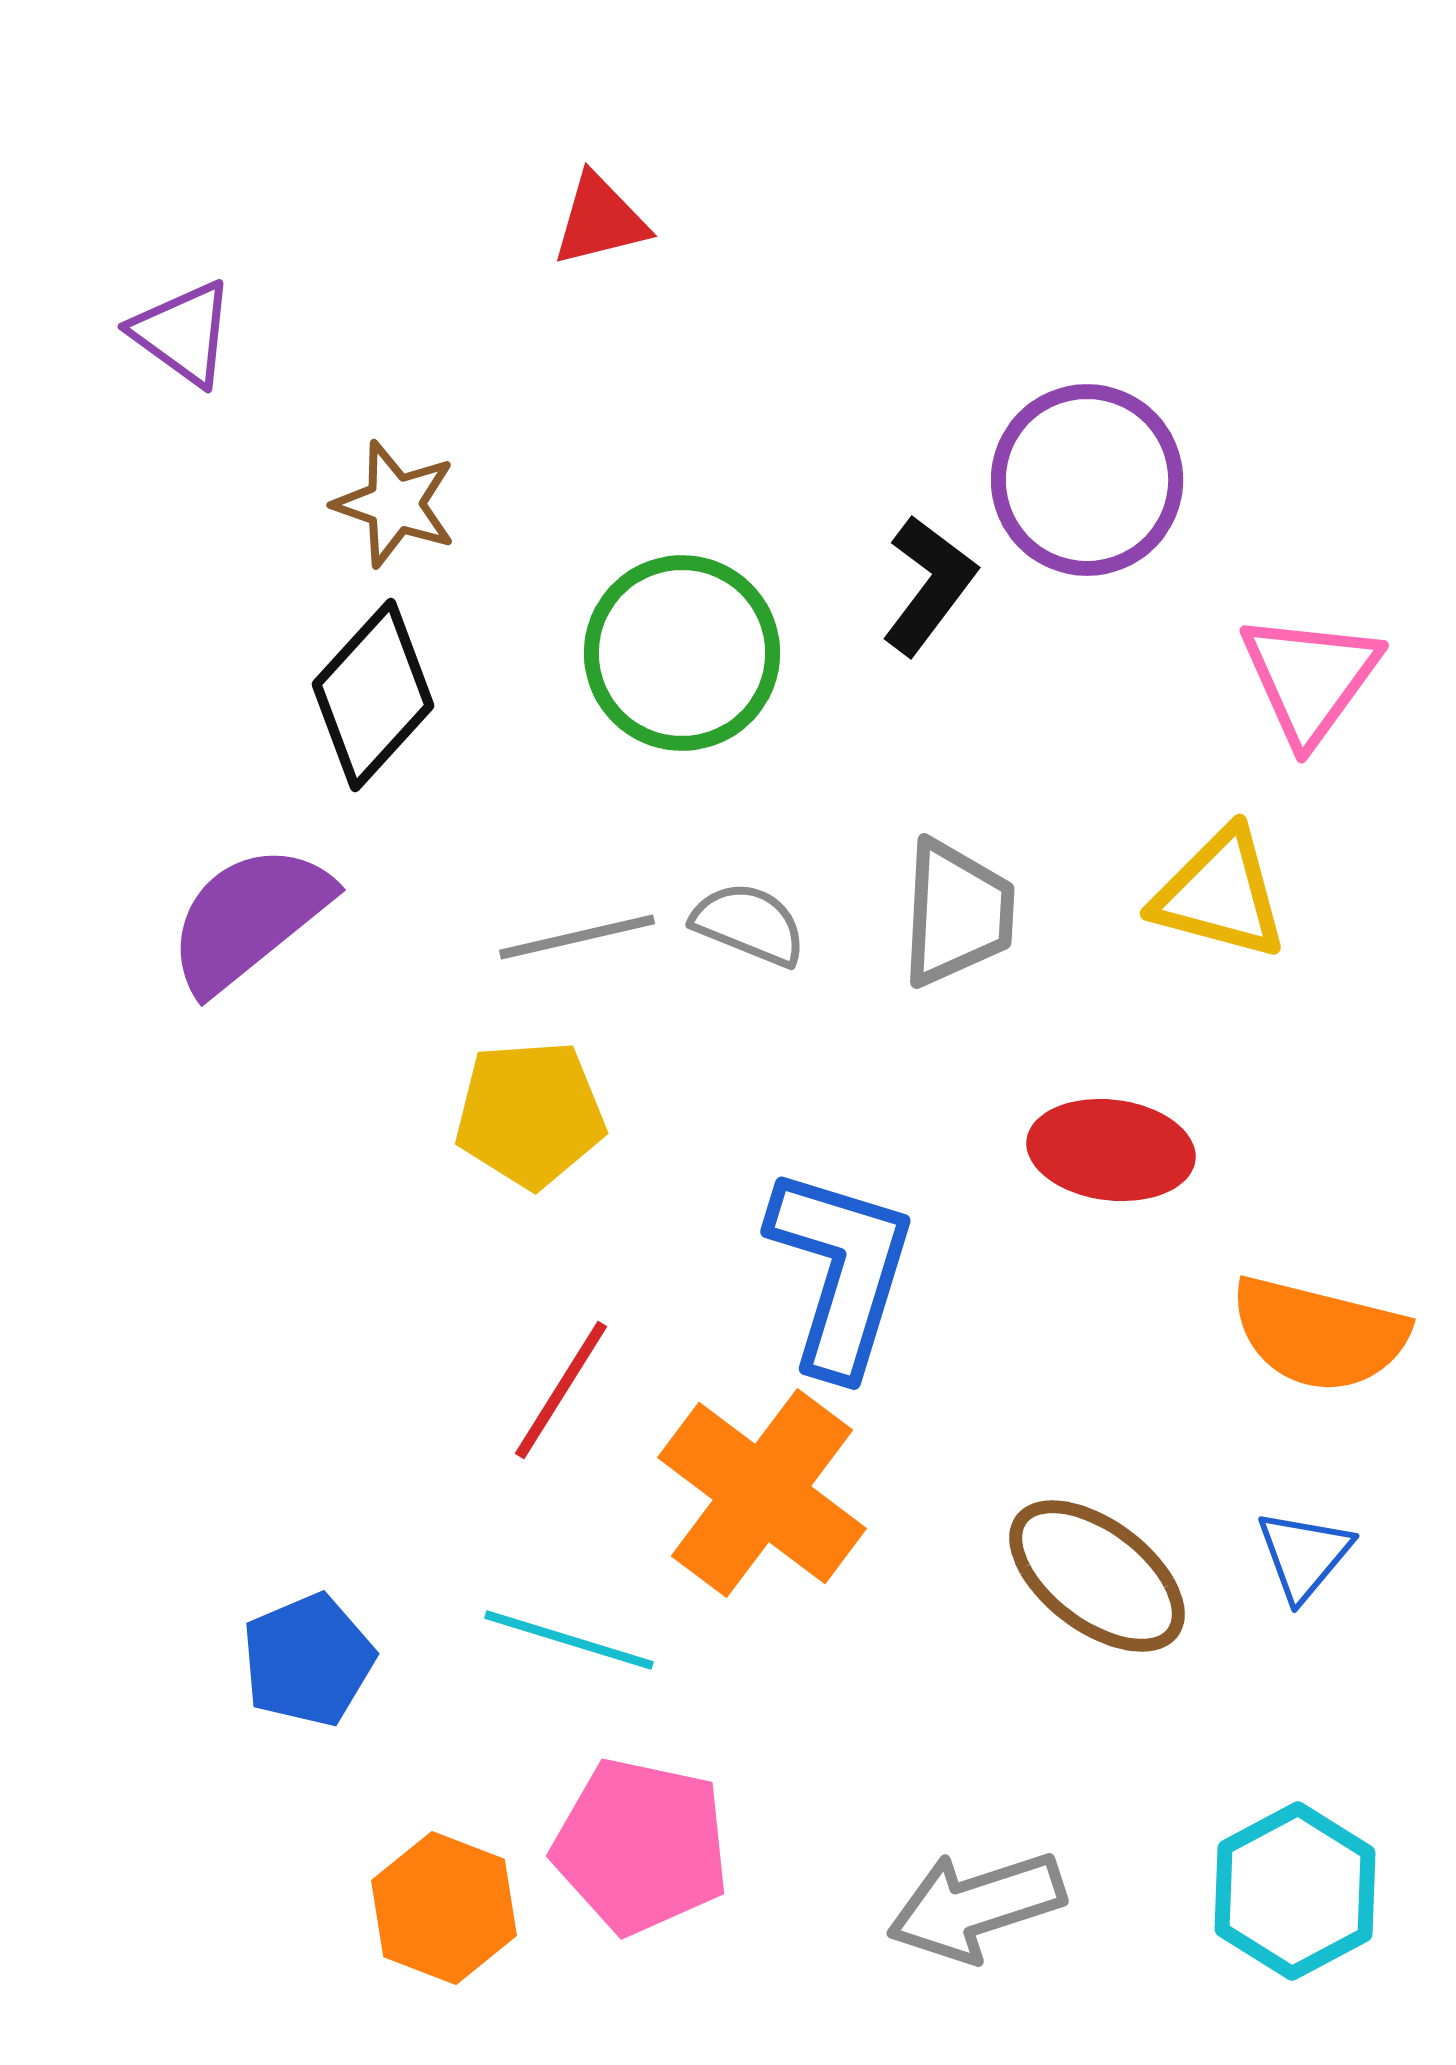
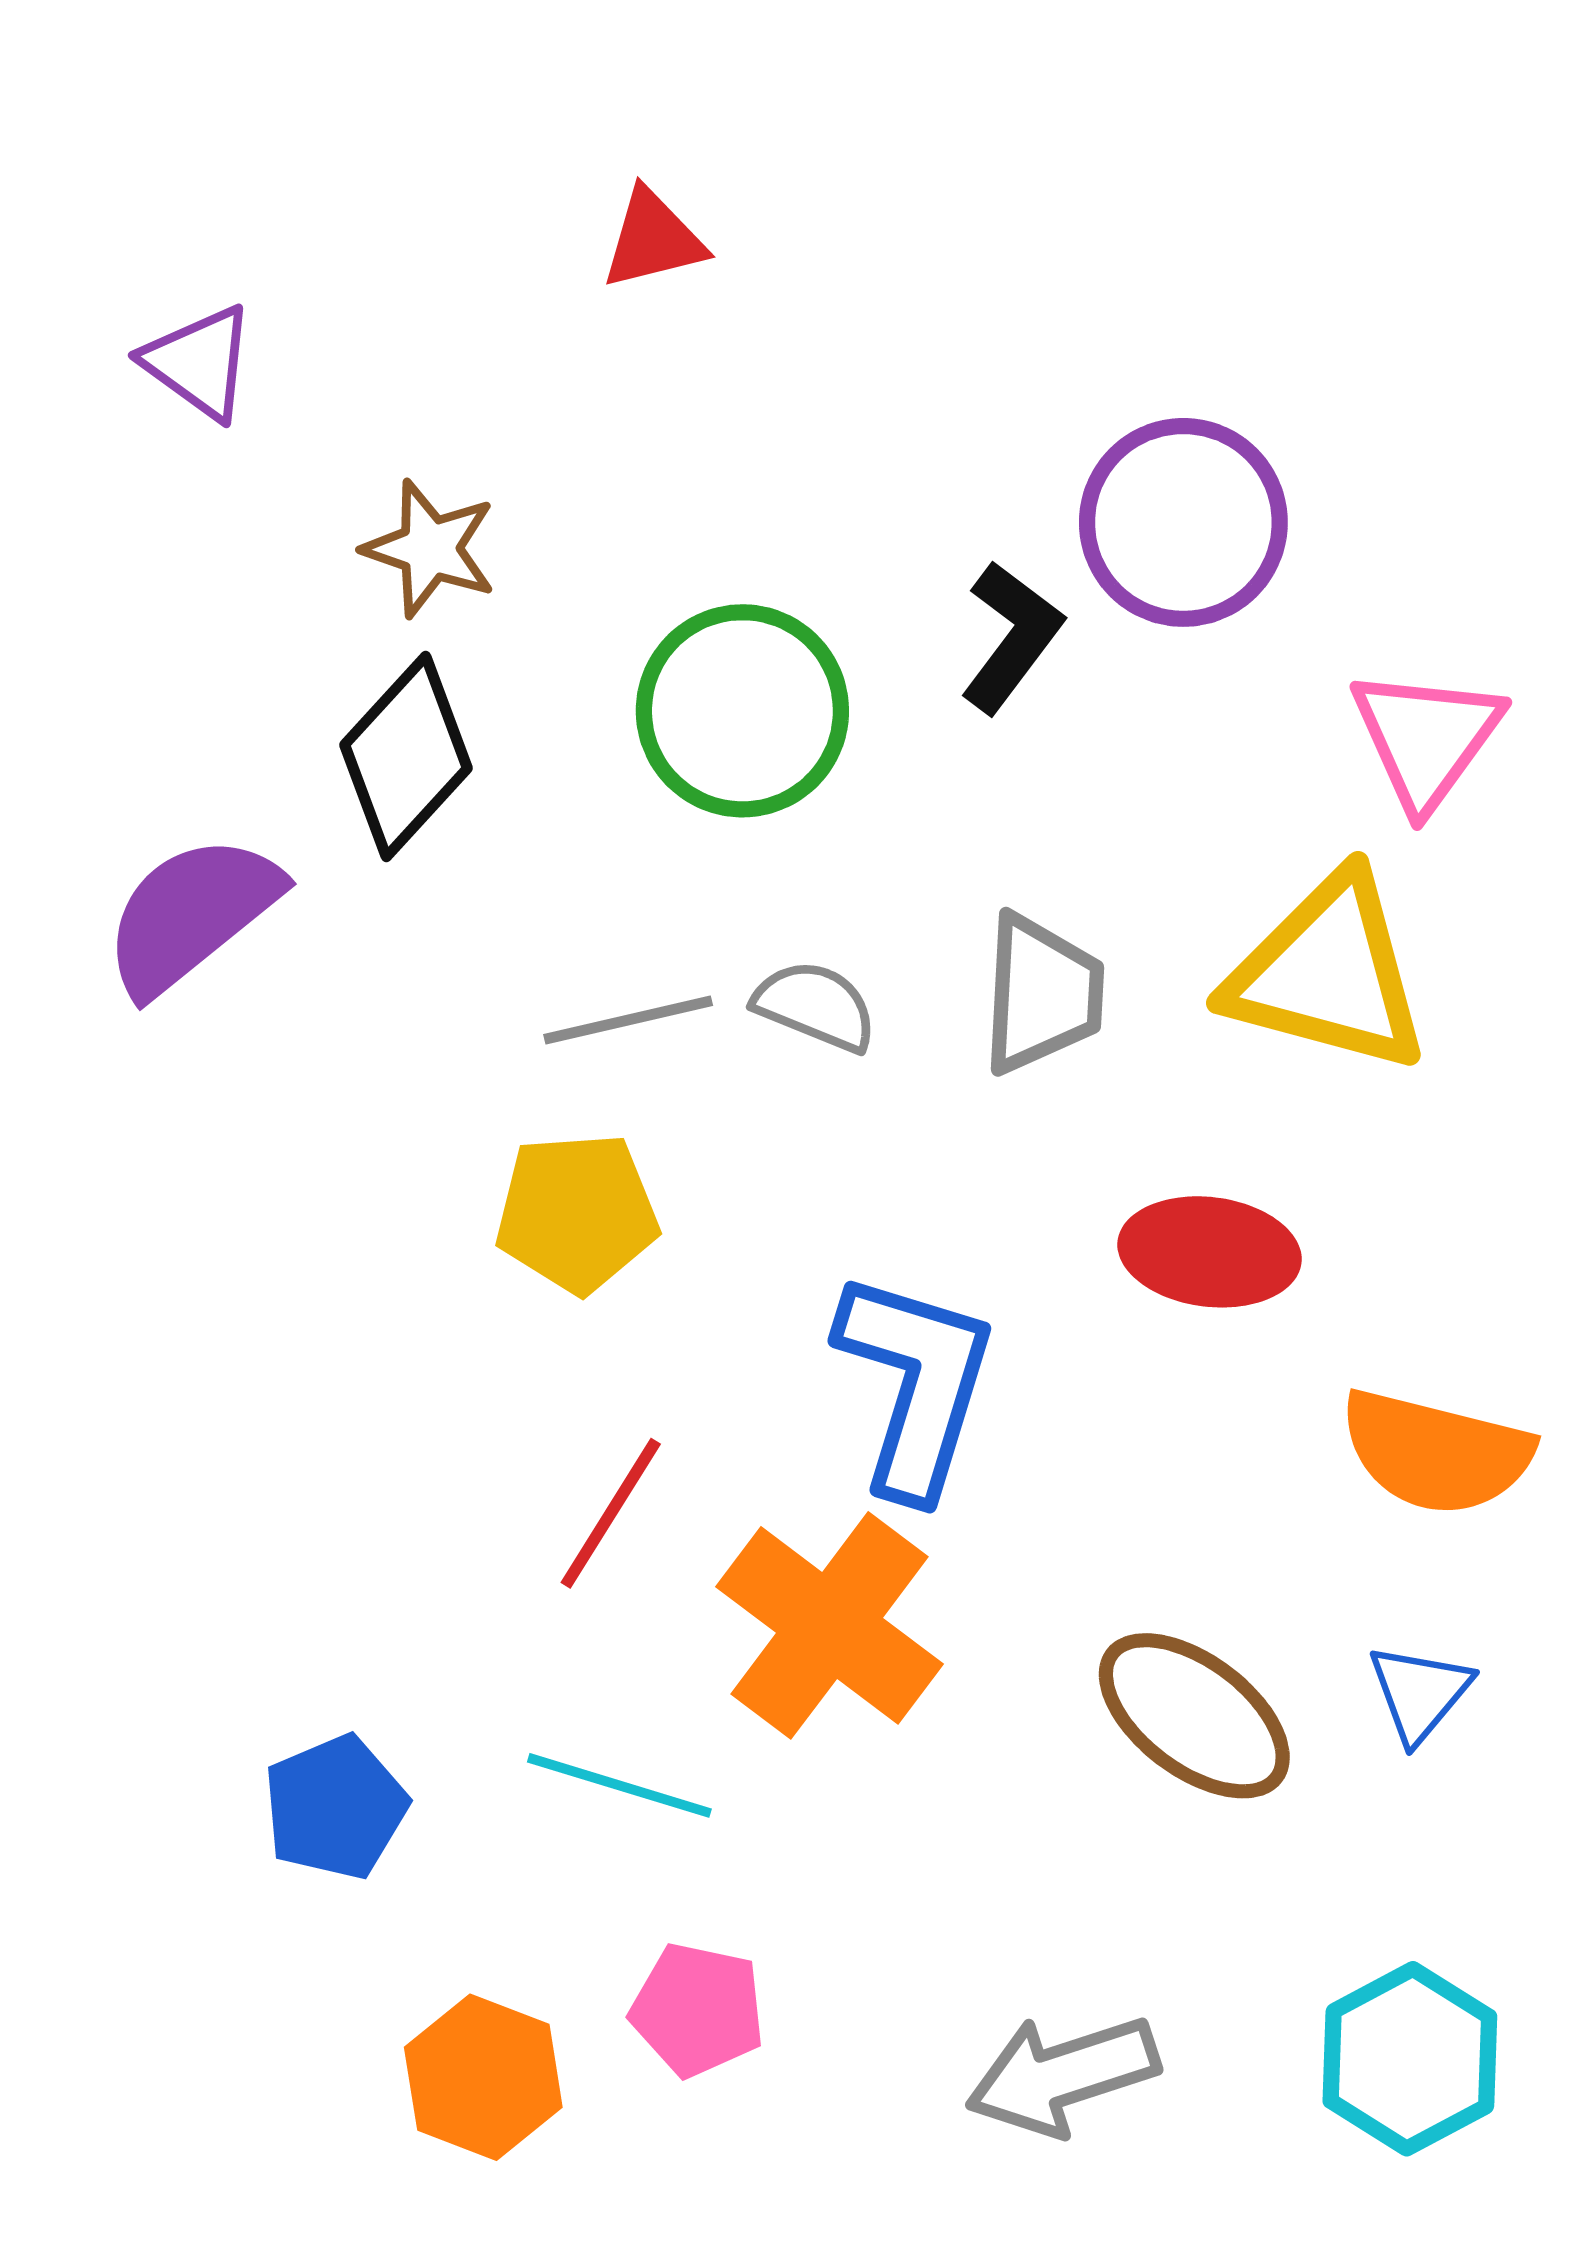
yellow triangle: (1220, 894) -> (1328, 973), size x1.4
purple semicircle: (249, 918) -> (191, 914), moved
pink pentagon: (641, 1846) -> (698, 2010), size x0.7

